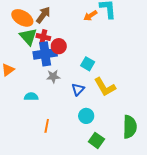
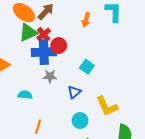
orange arrow: (90, 16) -> (86, 20), moved, turned -48
green triangle: (28, 37) -> (28, 33), turned 42
red cross: (43, 37) -> (44, 34), turned 32
yellow L-shape: (105, 87) -> (107, 106), moved

